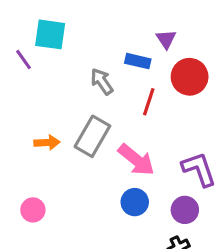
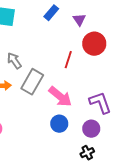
blue rectangle: (138, 61) -> (51, 13), moved, turned -63
gray arrow: (102, 81) -> (14, 61), moved

